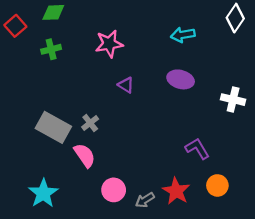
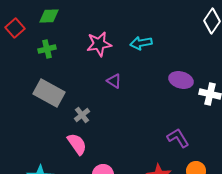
cyan arrow: (183, 35) -> (141, 43), moved
purple ellipse: (181, 79) -> (181, 80), moved
gray rectangle: (53, 127) -> (49, 93), moved

